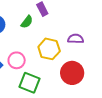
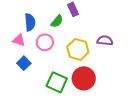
pink circle: (17, 60) -> (45, 42), moved
red circle: (72, 73) -> (84, 78), moved

